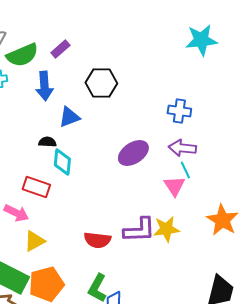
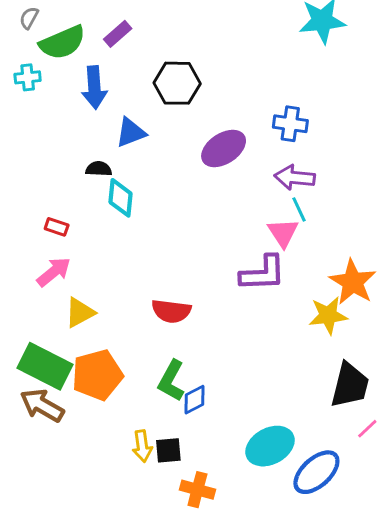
purple ellipse: (133, 153) -> (224, 148), moved
red rectangle: (36, 187) -> (57, 227), moved, size x0.6
pink arrow: (16, 213) -> (54, 272), turned -65
yellow star: (166, 229) -> (328, 315), moved
purple L-shape: (139, 230) -> (263, 273), moved

